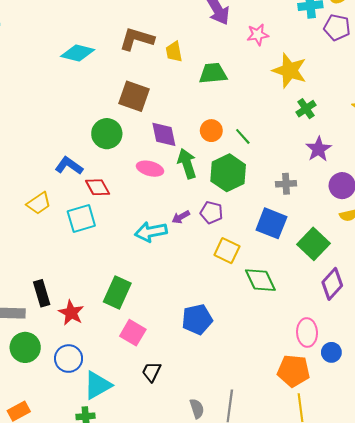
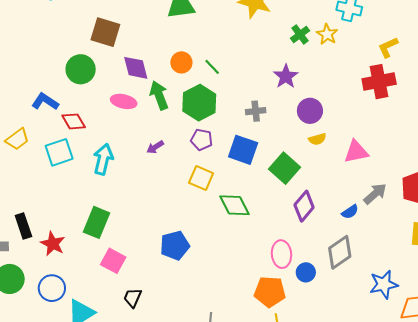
green cross: (306, 109) -> (300, 34), moved
purple pentagon: (212, 212) -> (202, 140), moved
cyan arrow: (151, 232) -> (103, 159), moved, turned 116

